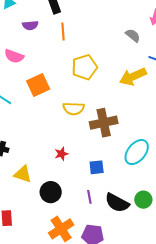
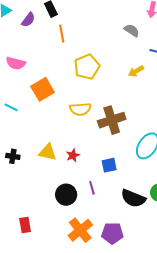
purple semicircle: (30, 25) -> (28, 20), moved, turned -42
yellow arrow: (133, 77) -> (136, 71), size x0.6
yellow triangle: (23, 174) -> (48, 152), moved
purple line: (89, 197) -> (92, 188), moved

